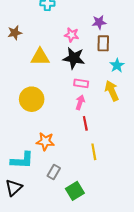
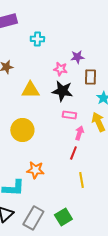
purple star: (99, 22) -> (77, 57), moved
pink arrow: (80, 102) -> (79, 133), moved
red line: (85, 123) -> (73, 153), turned 32
gray rectangle: (54, 172) -> (33, 218), moved, size x1.6

